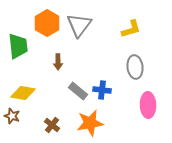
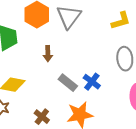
blue cross: (102, 90) -> (92, 82), turned 30

